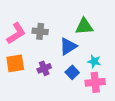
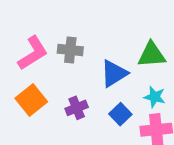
green triangle: (84, 26) -> (152, 55), moved
orange square: (15, 63) -> (31, 100), turned -30

